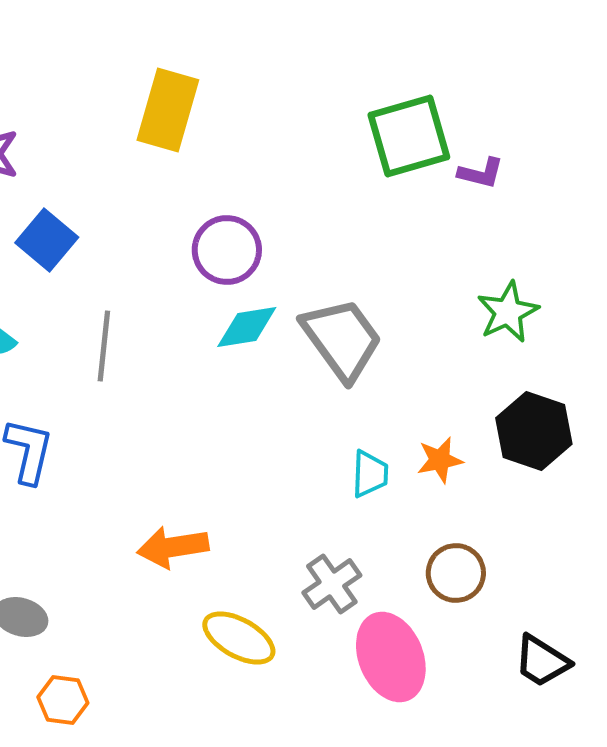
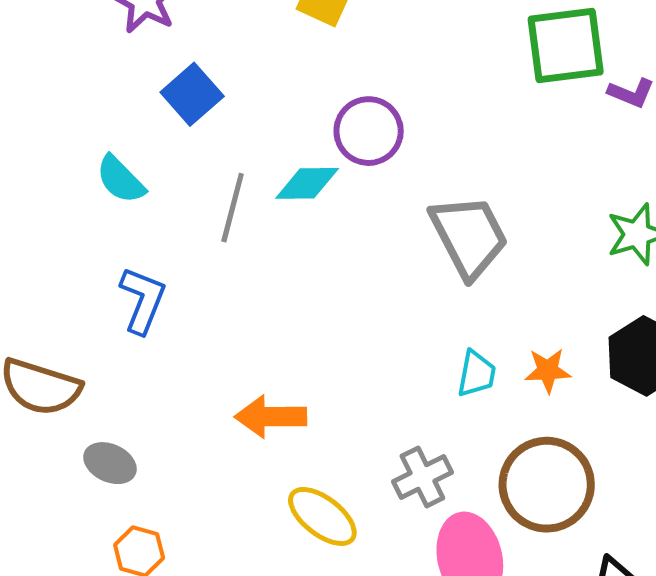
cyan diamond: (247, 327) -> (307, 183), moved
brown circle: (456, 573) -> (547, 485), size x1.6

